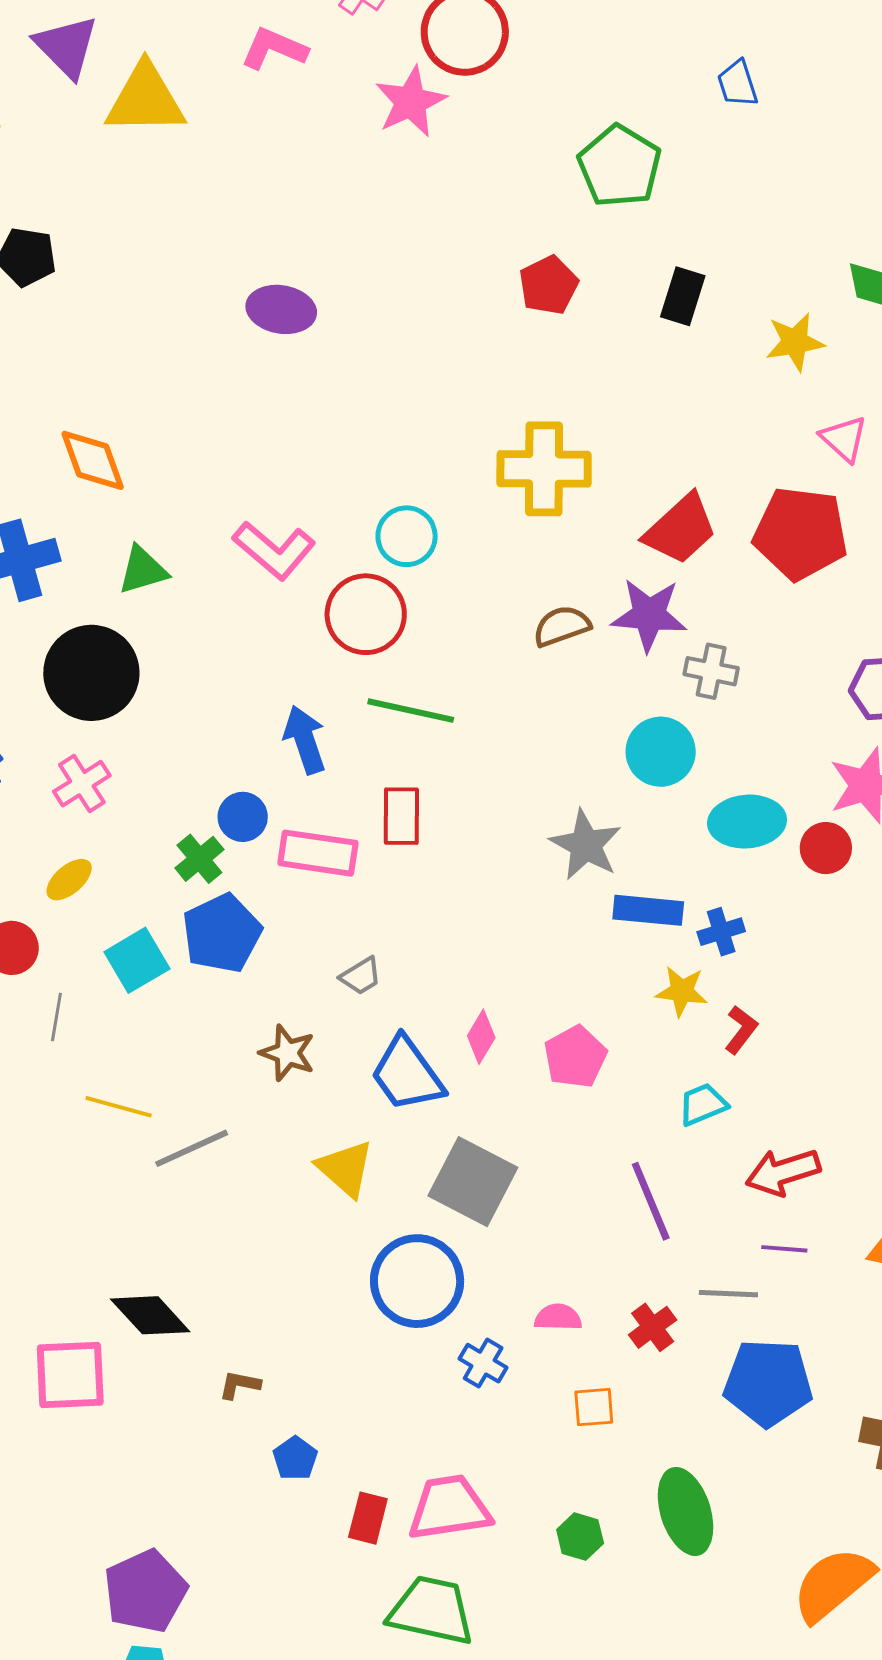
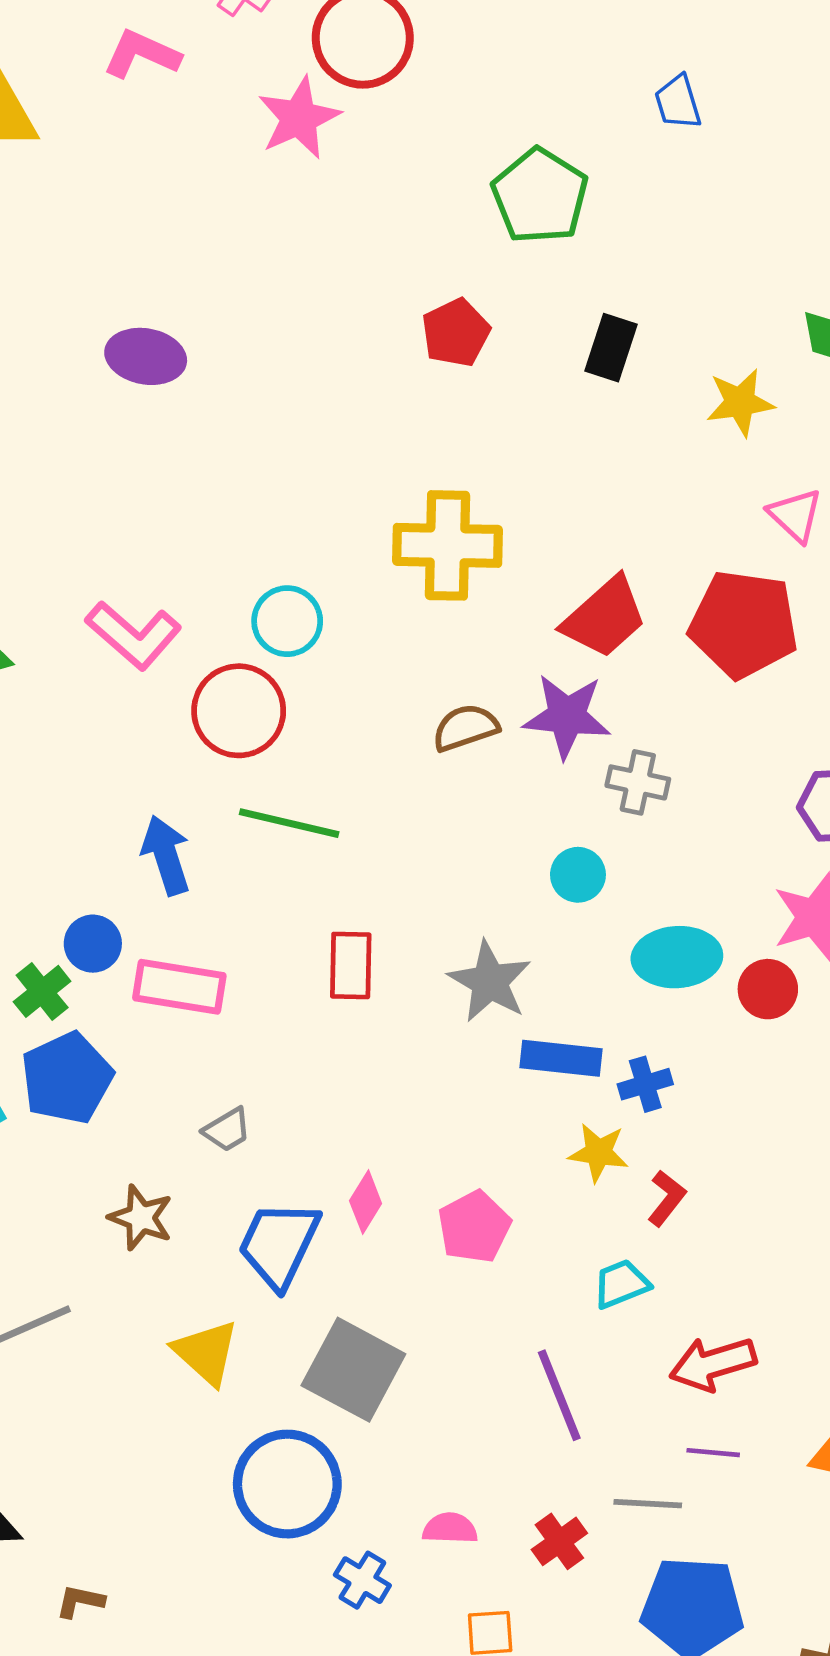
cyan circle: (661, 752) -> (578, 875), size x0.7
red rectangle: (401, 816) -> (351, 966), moved
blue trapezoid: (407, 1074) -> (279, 1244), turned 60

